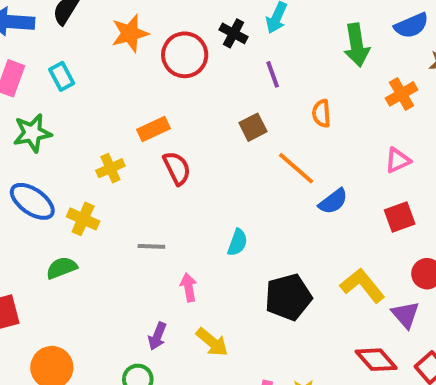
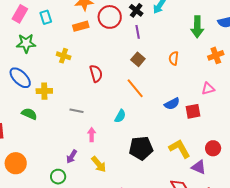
purple line: (273, 74) -> (138, 32), moved
brown square: (253, 127) -> (138, 59), turned -32
orange rectangle: (153, 129) -> (81, 26), moved
yellow cross: (110, 168) -> (64, 56), moved, turned 32
orange line: (296, 168) -> (135, 88), moved
red square: (400, 217) -> (193, 111), moved
yellow cross: (83, 219) -> (44, 91), turned -35
green semicircle: (62, 268) -> (29, 114), turned 35
purple triangle: (405, 315) -> (199, 167), turned -35

